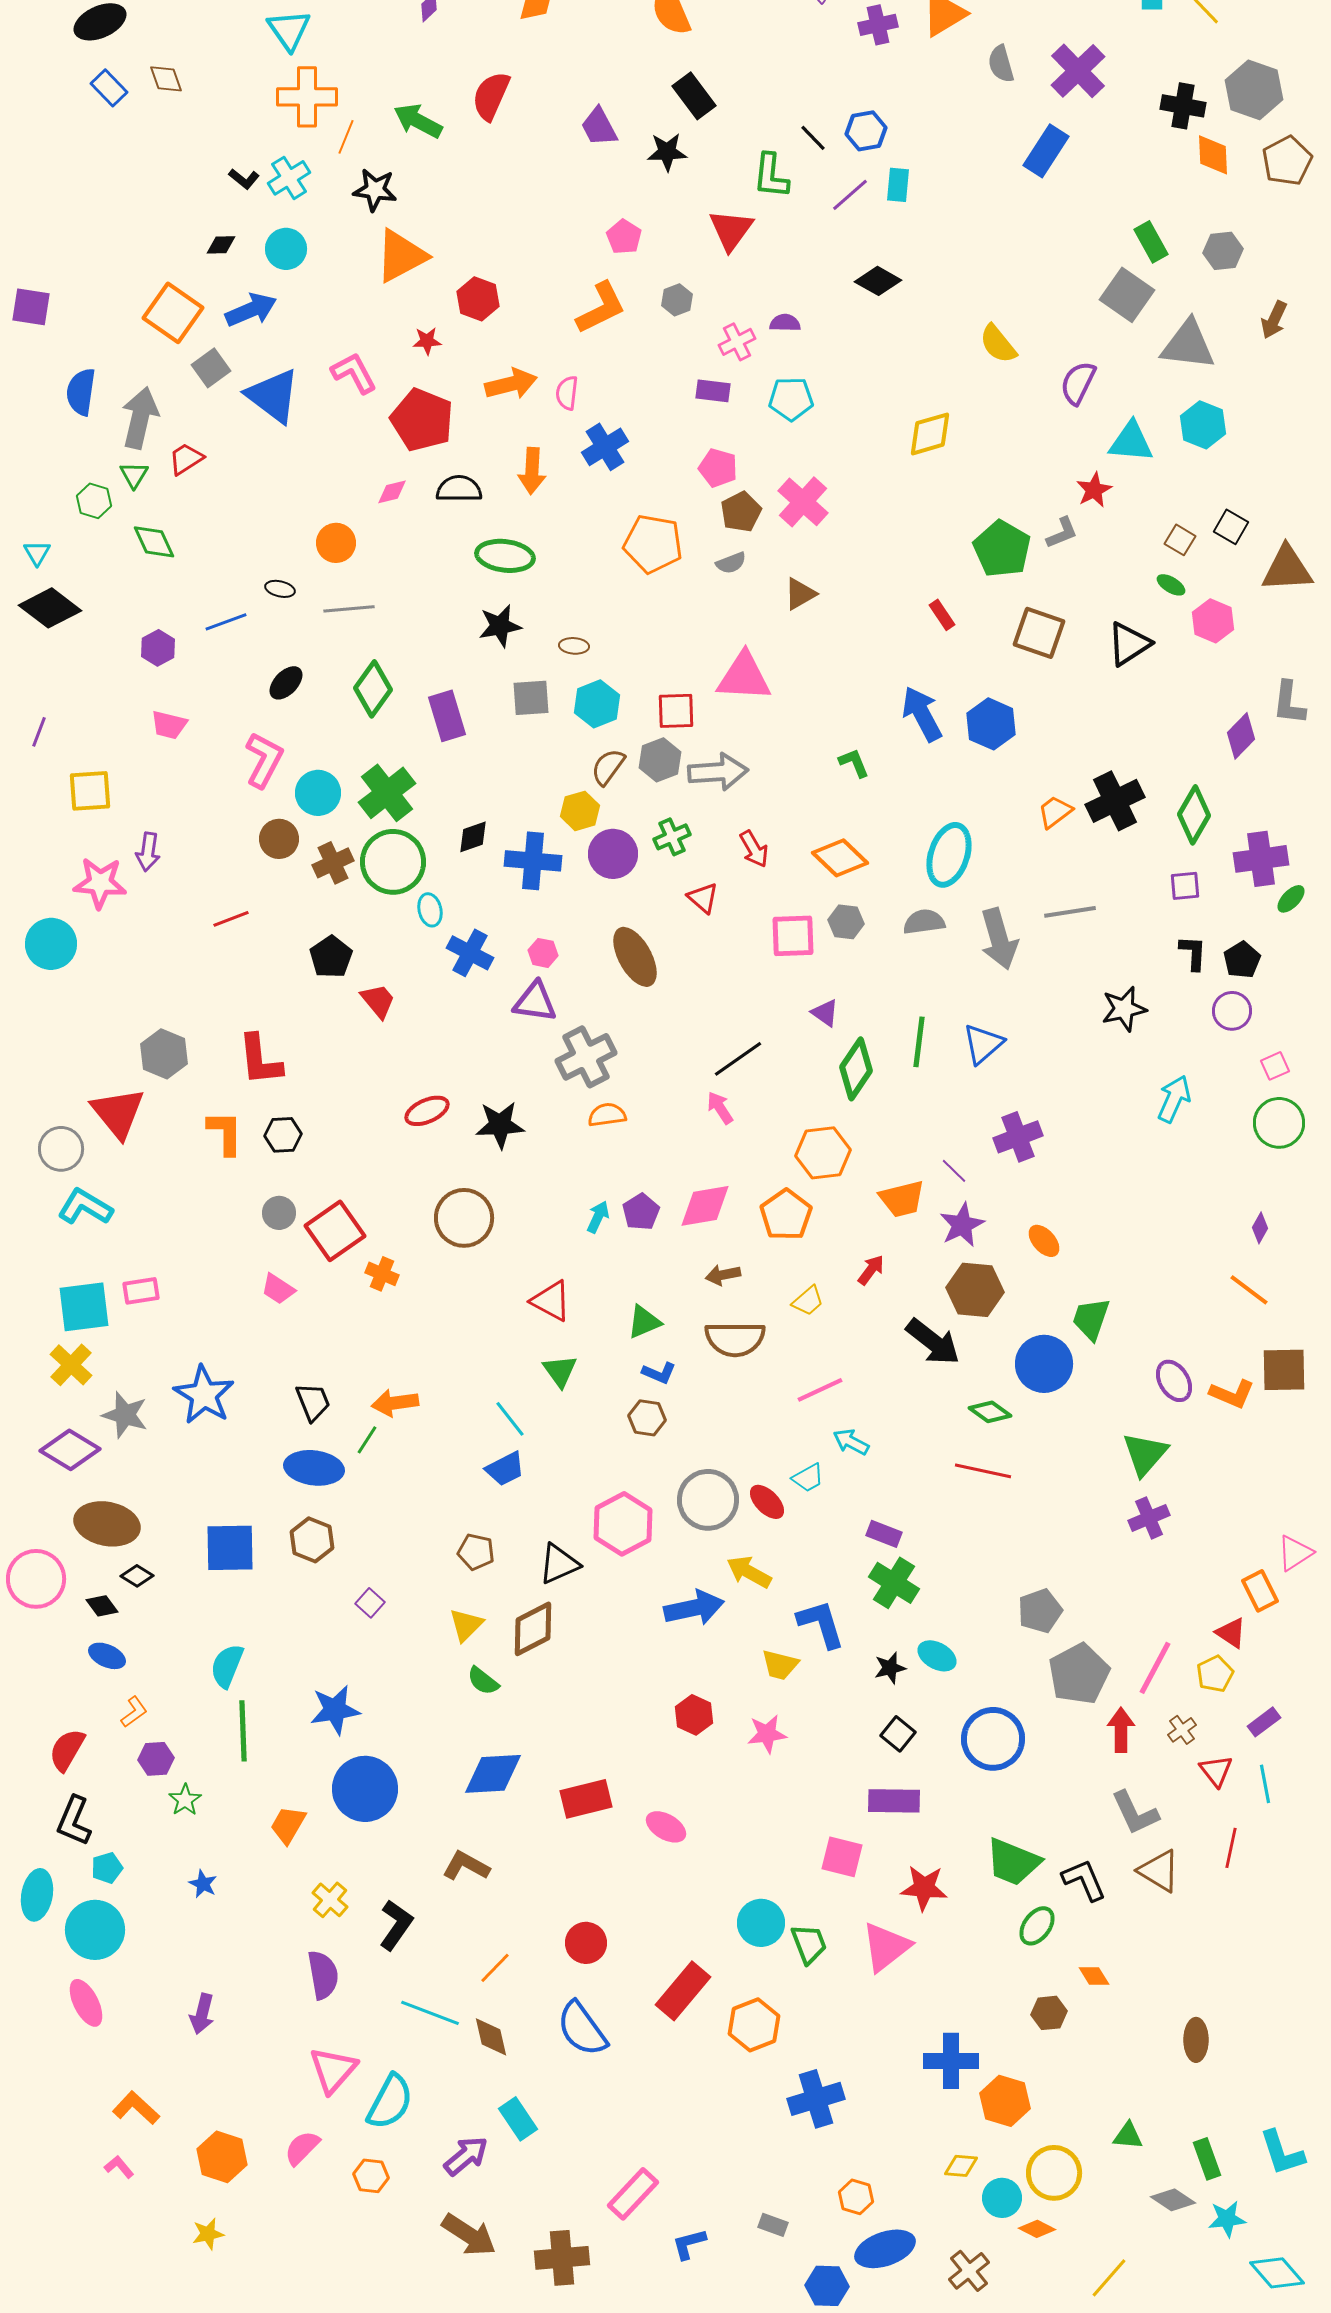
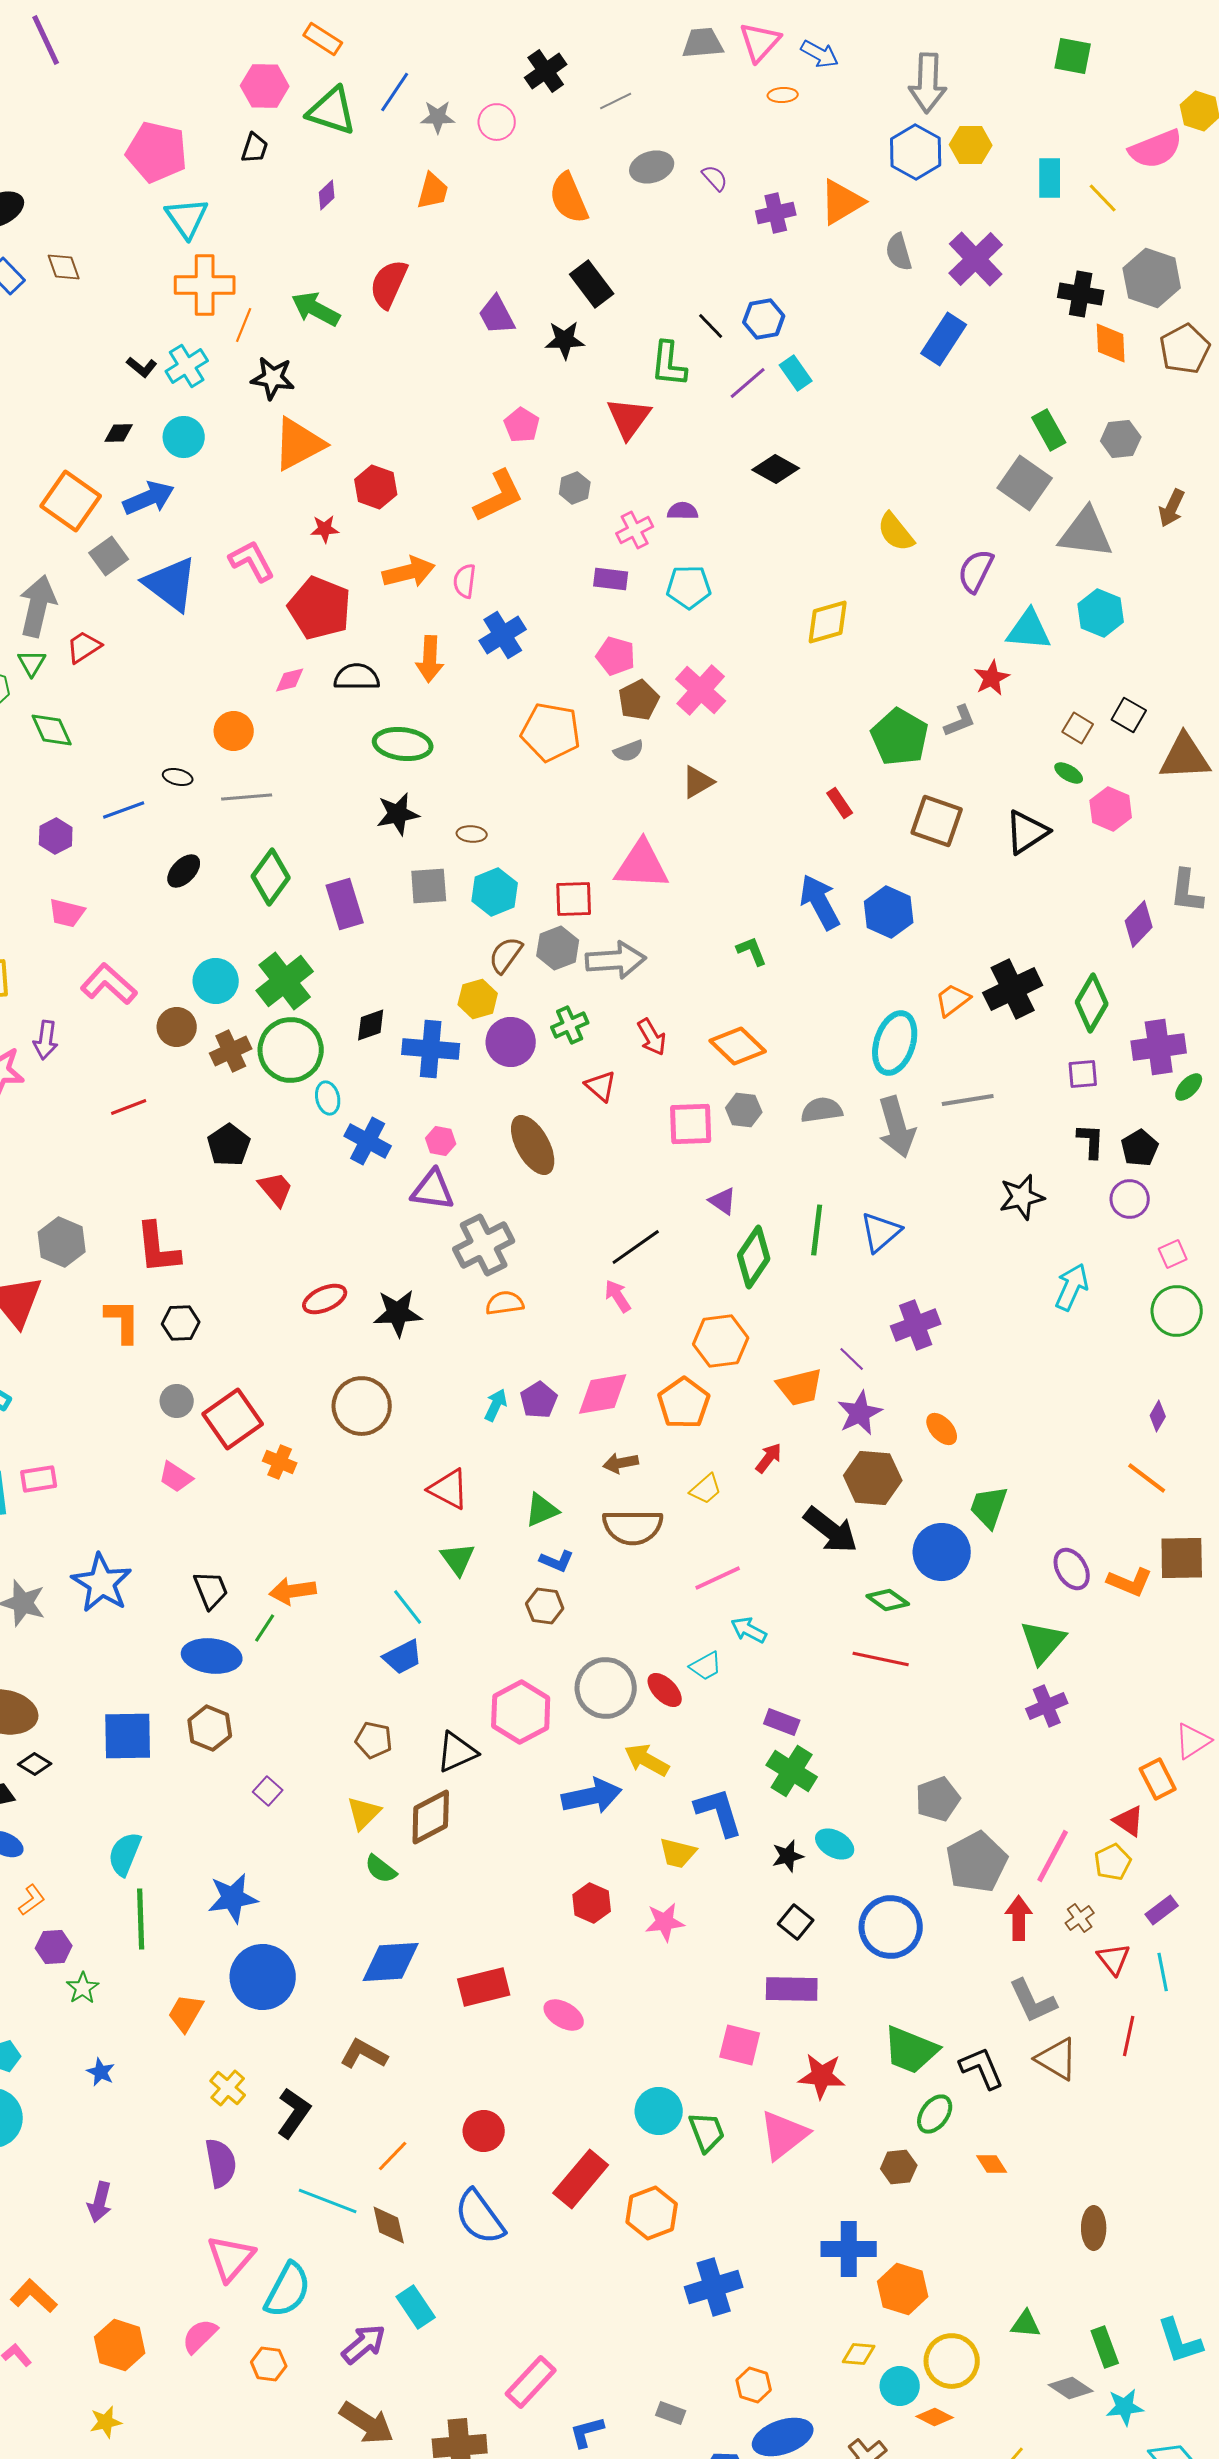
cyan rectangle: (898, 185) -> (796, 373), turned -40
pink L-shape: (264, 760) -> (109, 984), moved, turned -76
cyan ellipse: (949, 855) -> (895, 1043), moved
brown hexagon: (1049, 2013) -> (899, 2167), moved

